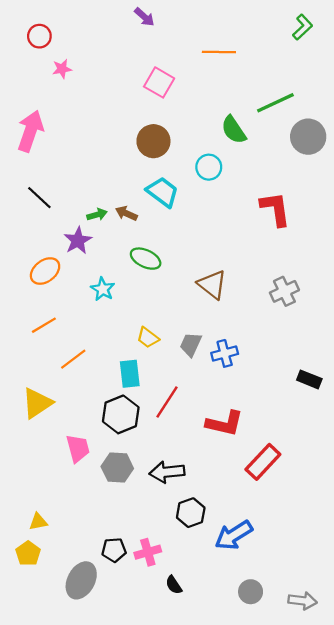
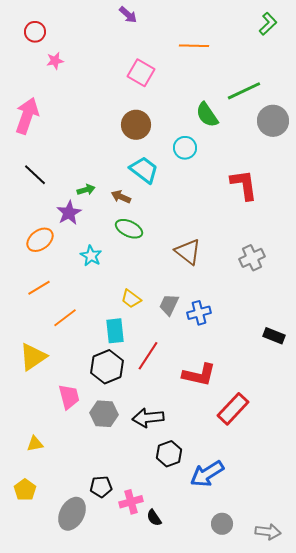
brown arrow: (126, 213) -> (121, 197), moved
yellow triangle: (38, 522) -> (35, 444), moved
pink cross: (148, 552) -> (131, 502), moved

